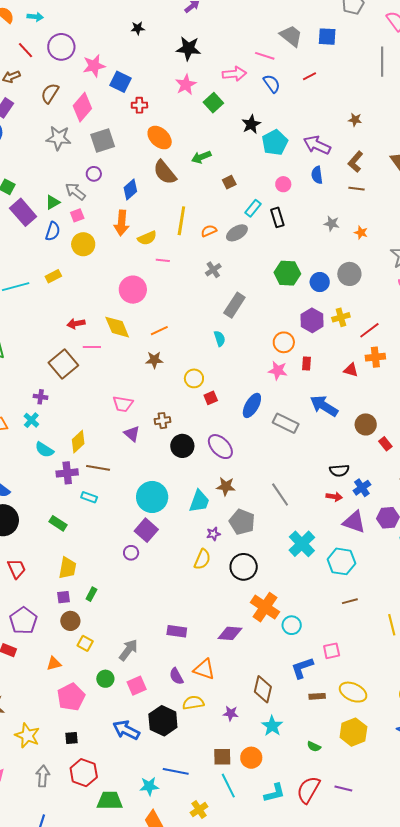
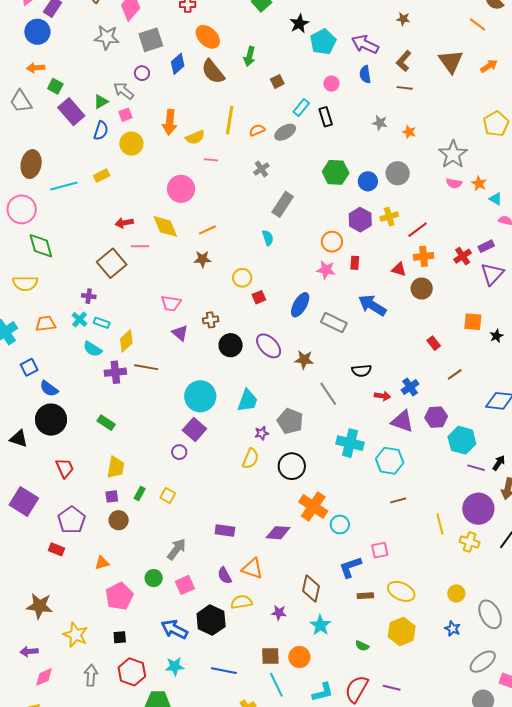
green arrow: (201, 157) -> (249, 56), turned -54
blue diamond: (130, 190) -> (178, 64), moved
brown circle: (366, 424) -> (422, 288), moved
black semicircle: (339, 470) -> (361, 371), moved
brown star: (226, 486) -> (304, 360), moved
cyan rectangle: (89, 497) -> (102, 323), moved
cyan cross: (302, 544) -> (350, 443), turned -32
yellow square: (85, 643) -> (168, 495), moved
cyan star: (149, 786) -> (175, 666), moved

